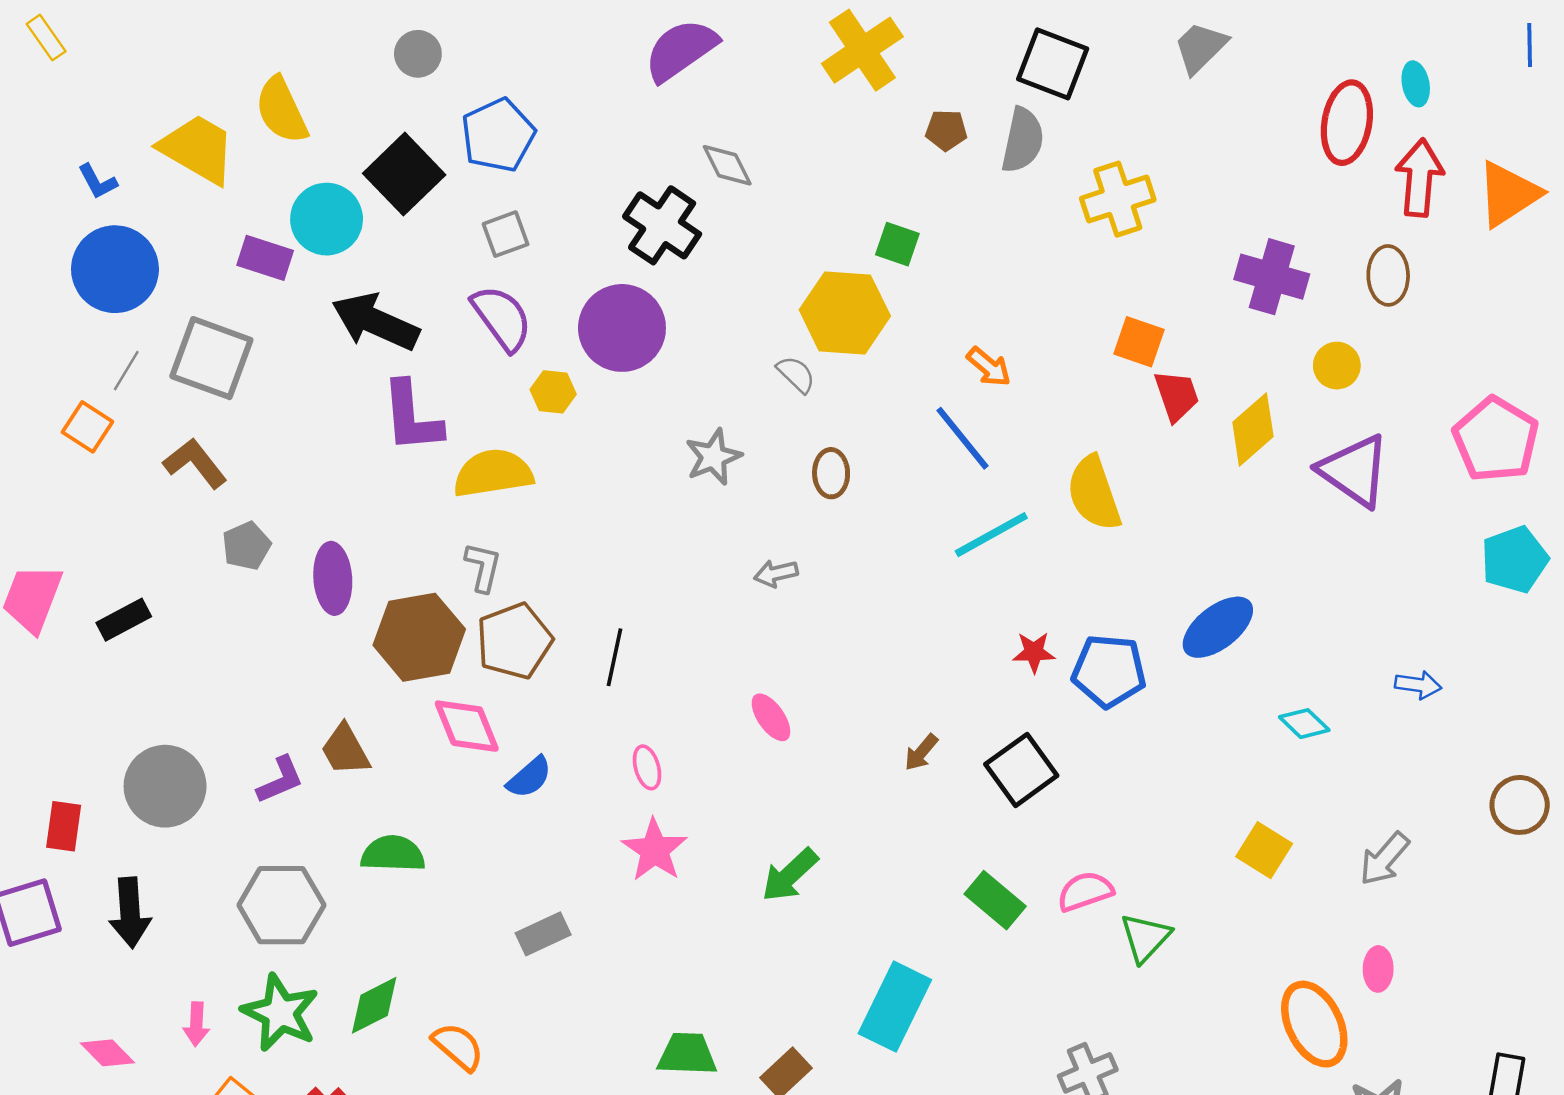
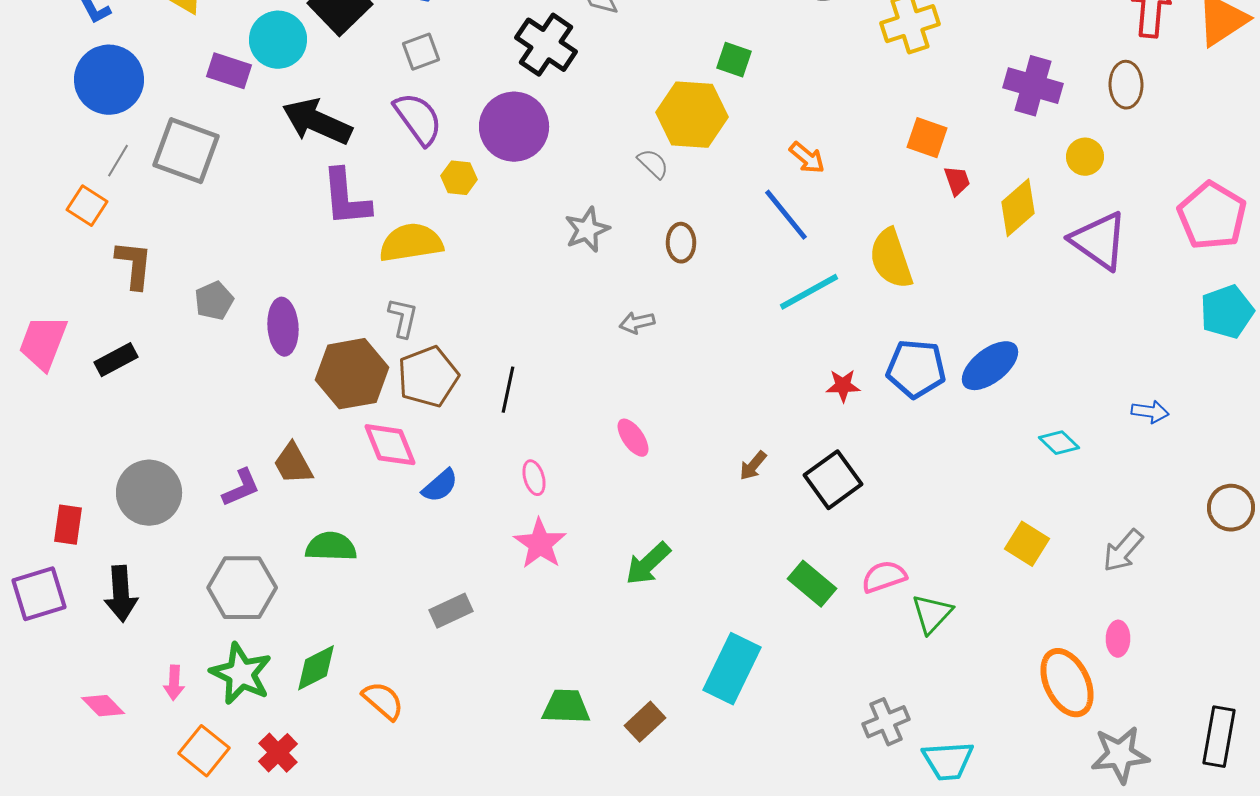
red trapezoid: (1177, 396) -> (957, 181), size x0.7
brown L-shape: (195, 463) -> (134, 265), moved, turned 44
blue pentagon: (1109, 671) -> (916, 369), moved

